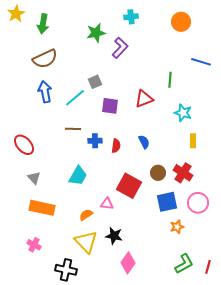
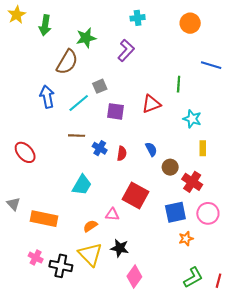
green star: (96, 33) -> (86, 38), moved
brown semicircle: (45, 59) -> (67, 62), moved, turned -35
blue cross: (95, 141) -> (100, 148), turned 32
brown circle: (158, 173) -> (170, 167), moved
gray triangle: (34, 178) -> (14, 204), moved
black cross: (66, 270) -> (61, 266), moved

